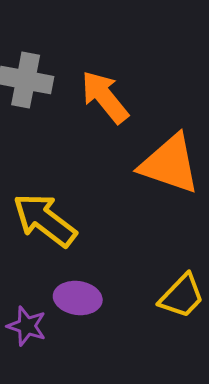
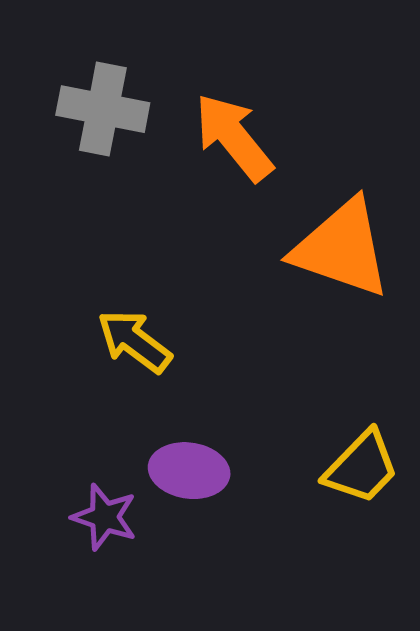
yellow arrow: (45, 220) -> (134, 341), size x0.7

